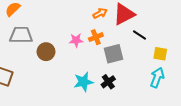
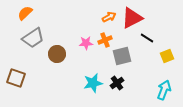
gray trapezoid: (21, 35) -> (33, 38), turned 145
yellow square: (160, 54) -> (167, 56), turned -32
cyan arrow: (157, 78) -> (164, 90), moved

